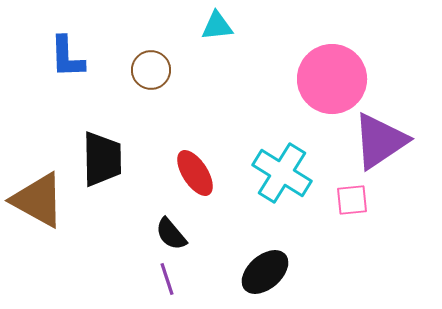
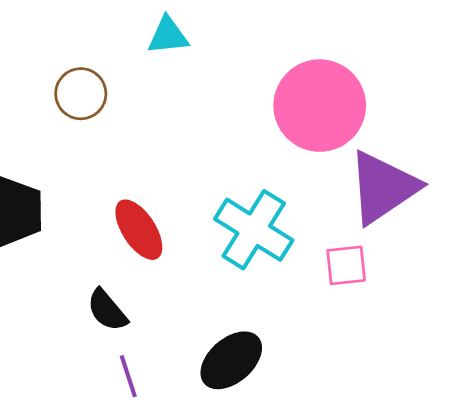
purple line: (167, 279) -> (128, 376), moved

